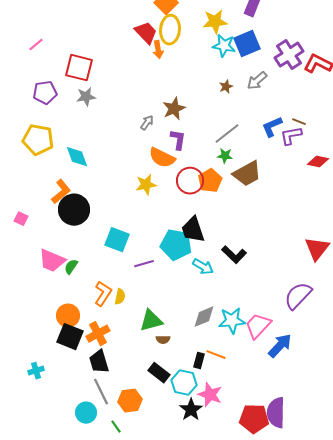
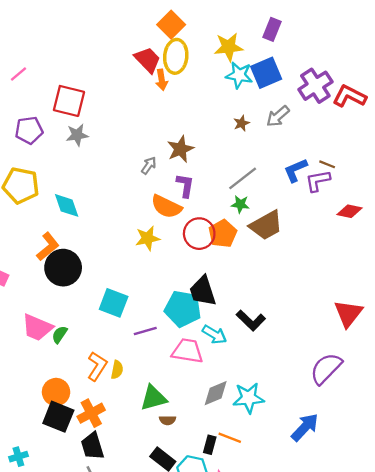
pink trapezoid: (258, 326) -> (187, 351), moved, turned 56

